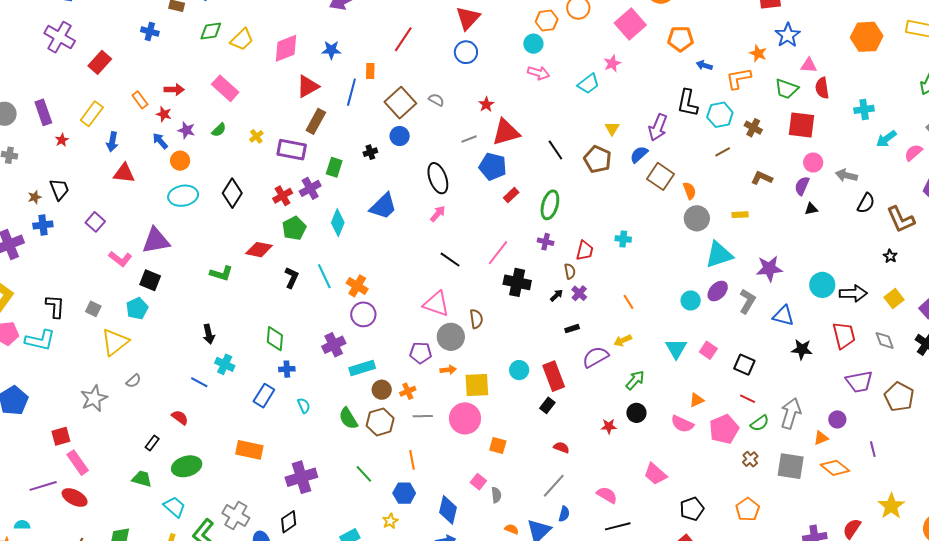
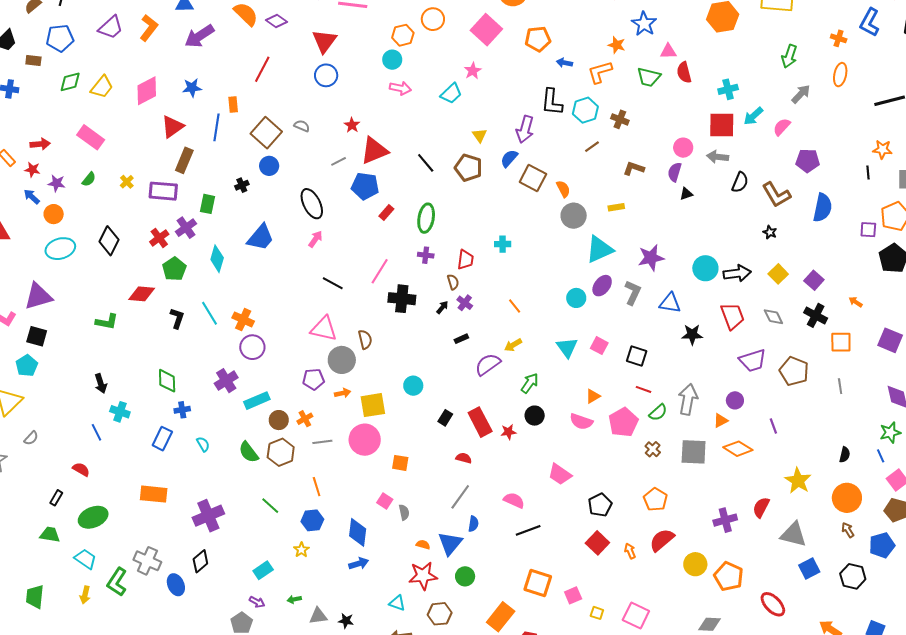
red square: (801, 125) -> (722, 125), moved
red rectangle: (554, 376) -> (480, 422), moved
blue line: (199, 382) -> (97, 432), turned 42

